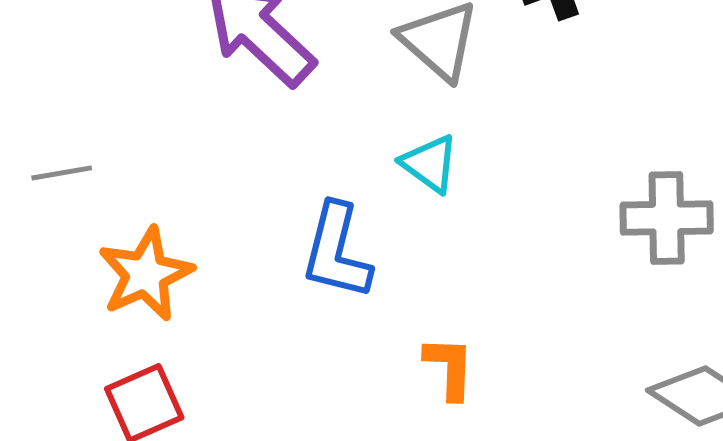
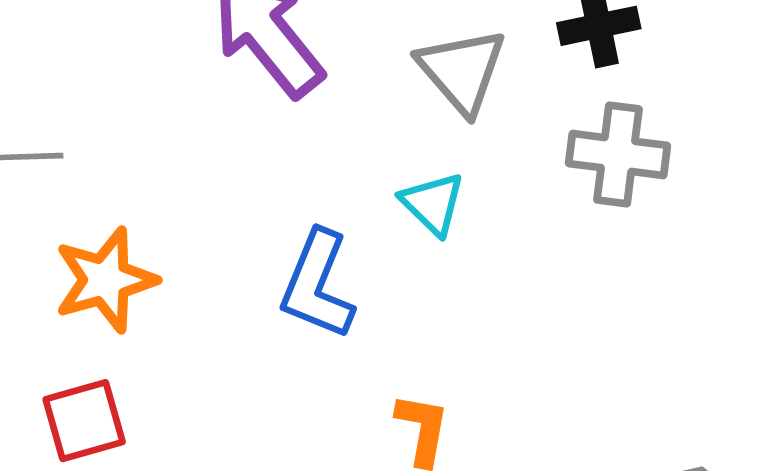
gray cross: (667, 218) -> (618, 154), moved

